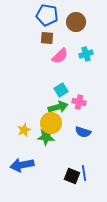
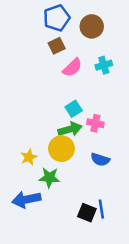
blue pentagon: (47, 15) -> (57, 18), turned -30
brown square: (47, 38) -> (57, 46), turned -32
green star: (46, 137) -> (49, 178), moved

